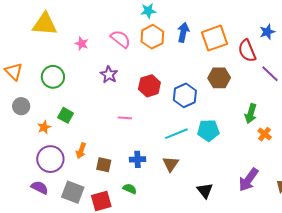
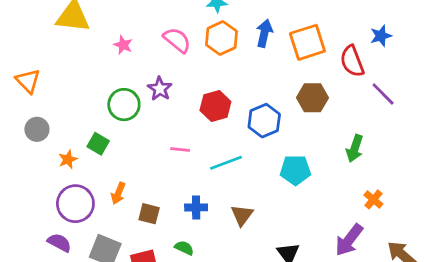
green circle: (53, 77) -> (124, 105), moved
cyan line: (176, 134) -> (226, 163), moved
orange cross: (265, 134) -> (373, 199), moved

